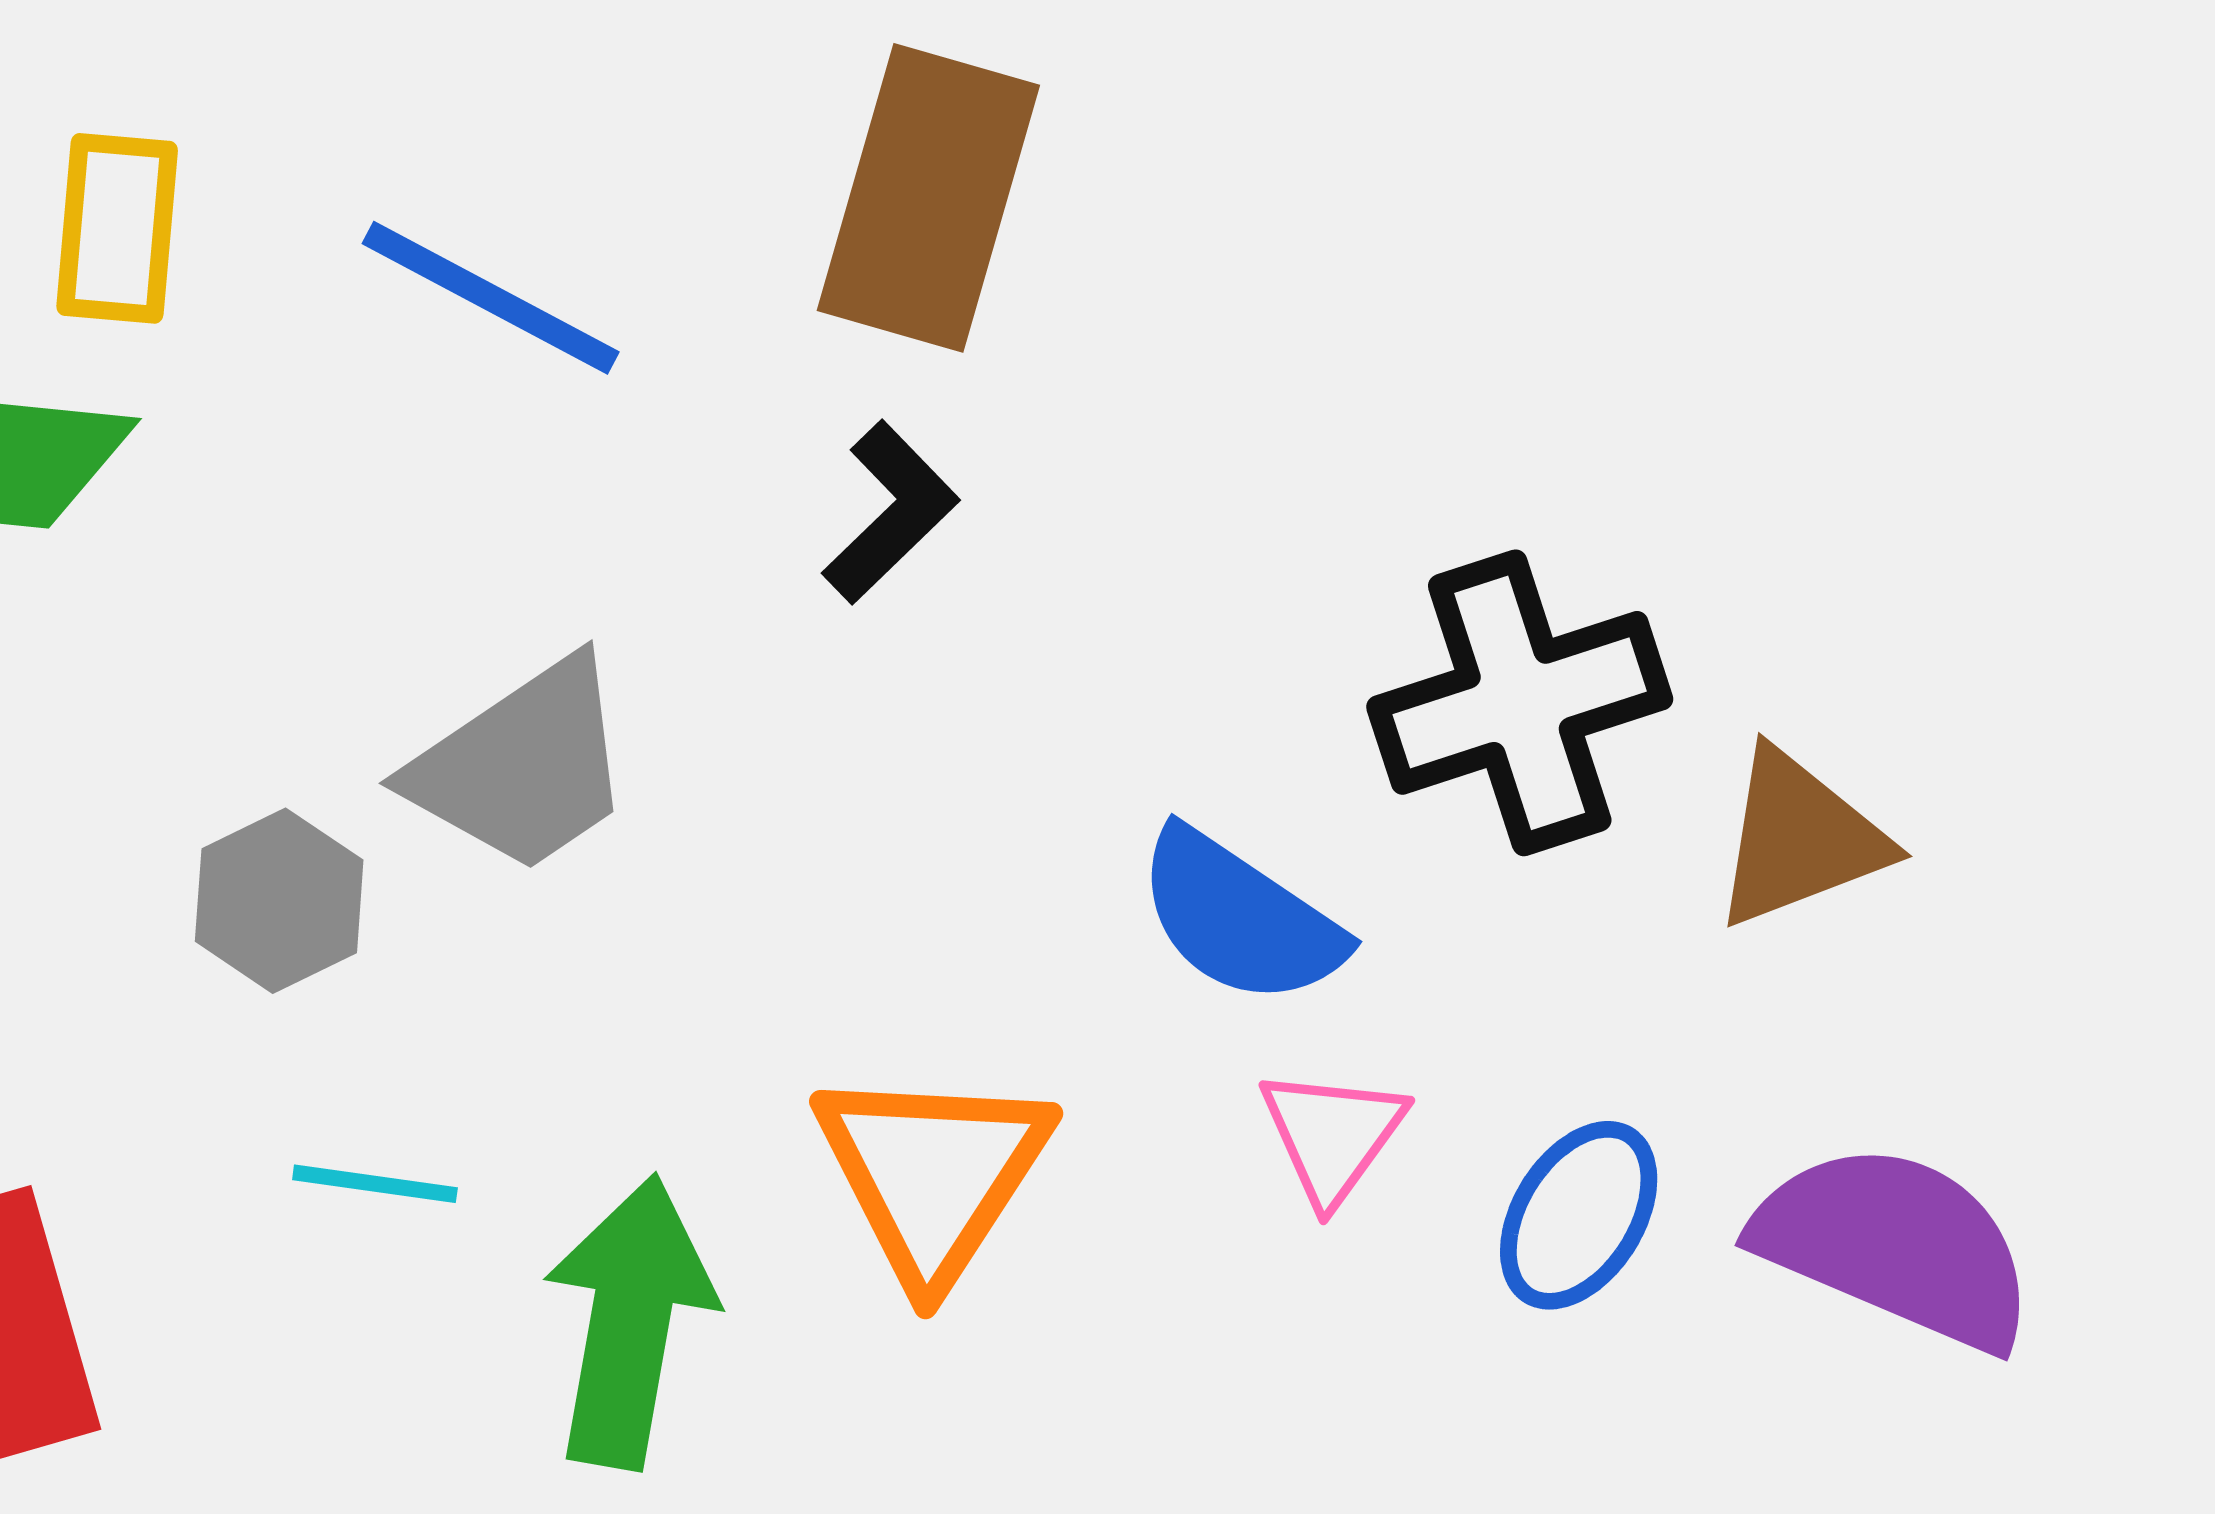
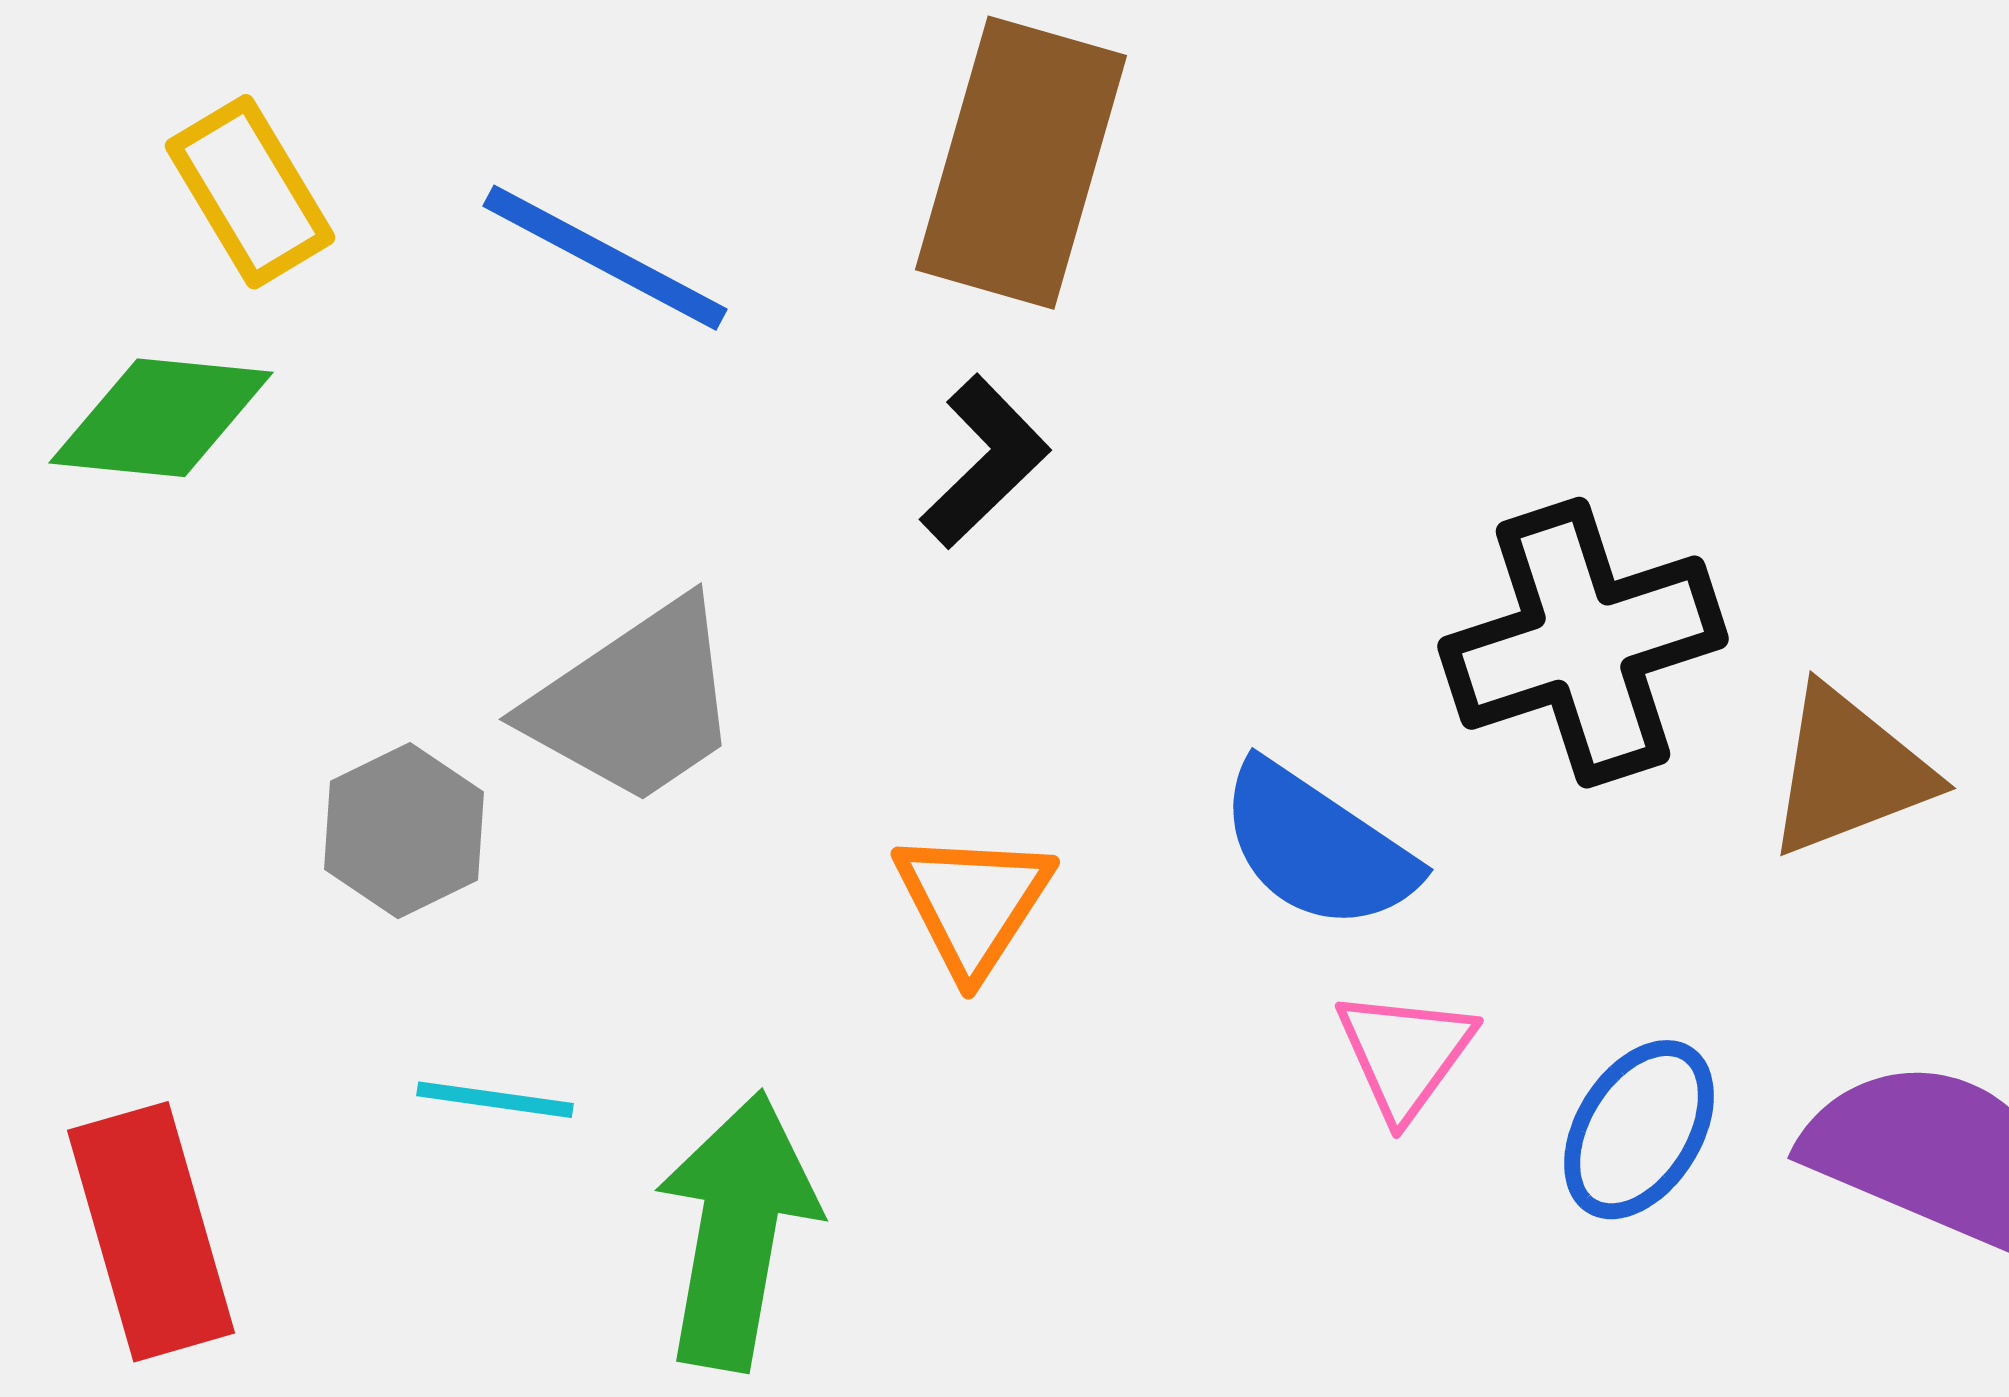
yellow rectangle: (117, 228) -> (250, 192), turned -36
orange triangle: (933, 1174) -> (973, 903), moved, size x0.7

